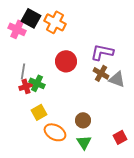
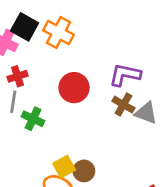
red cross: (26, 86) -> (17, 76), moved
yellow square: (39, 112) -> (64, 167), moved
brown circle: (83, 120) -> (84, 171), moved

